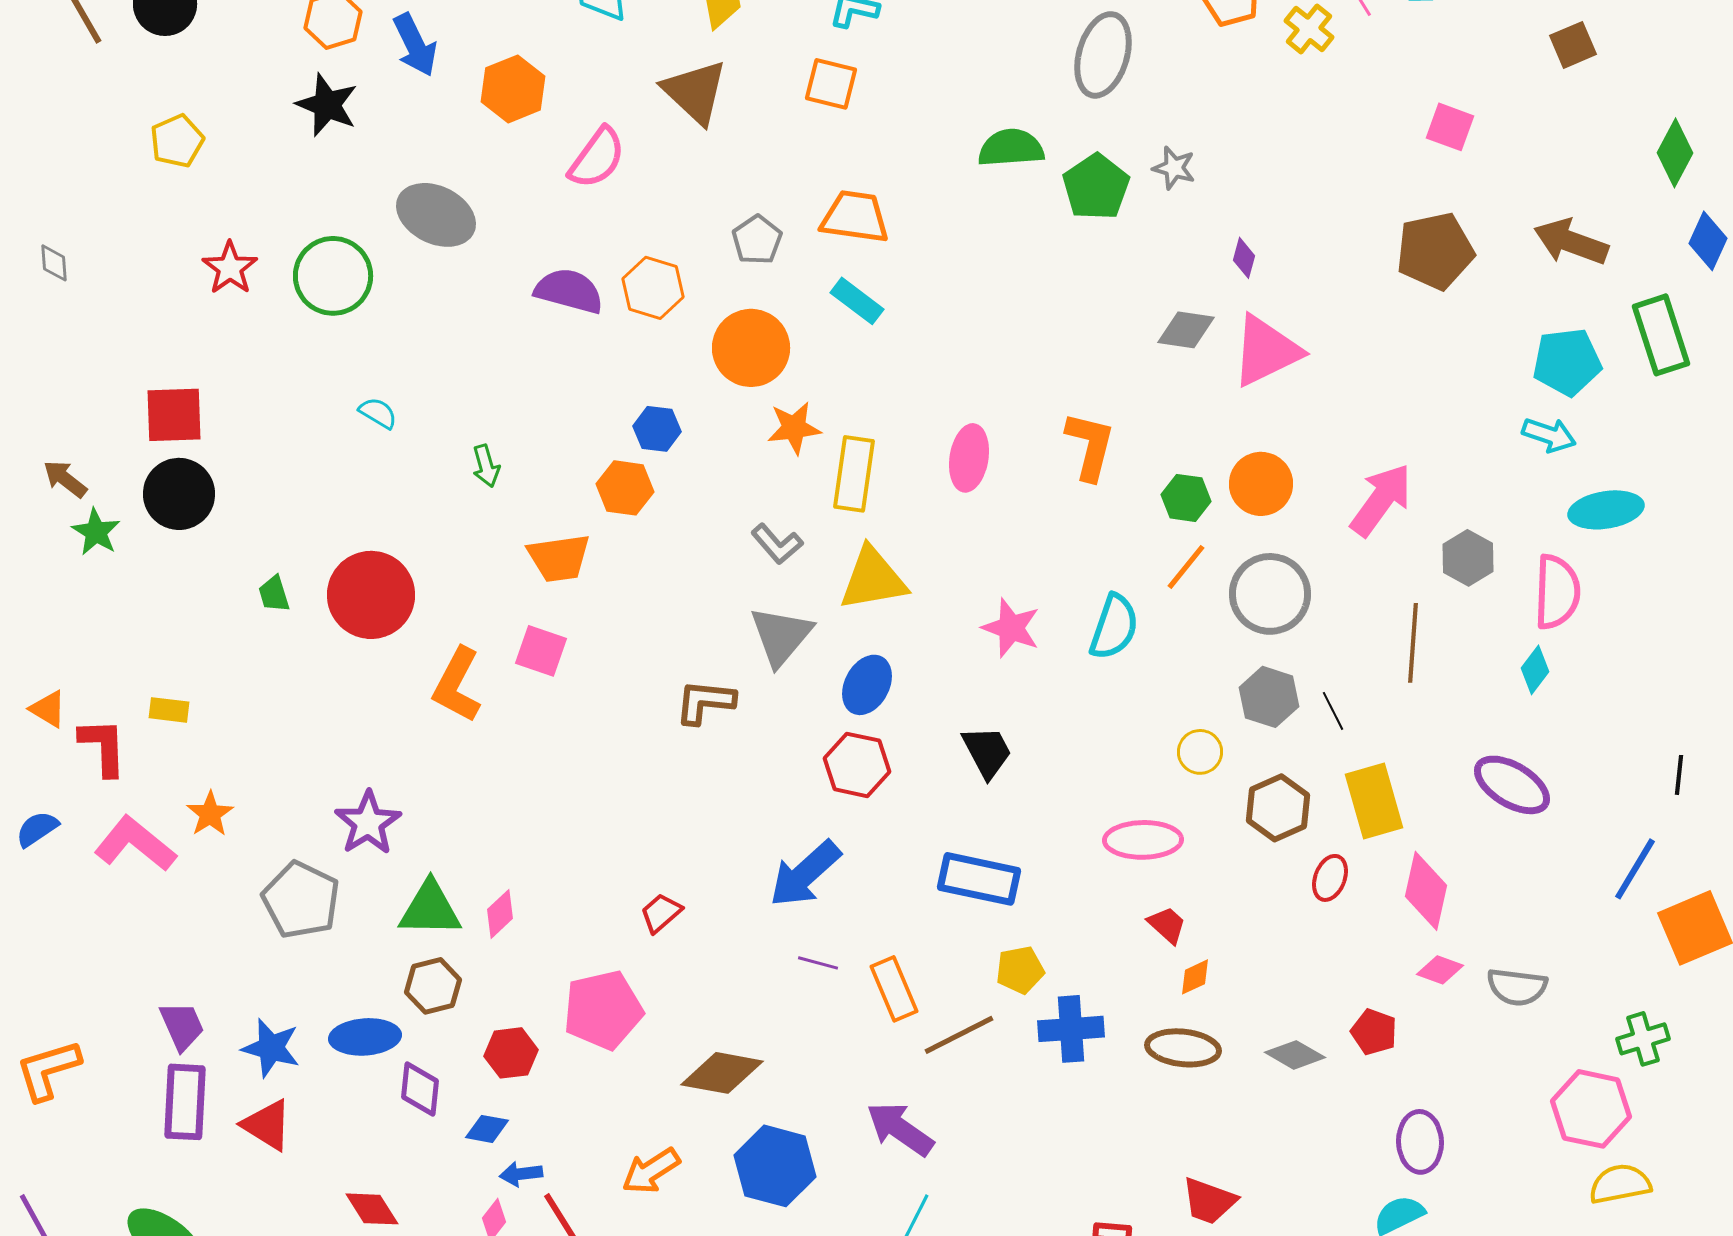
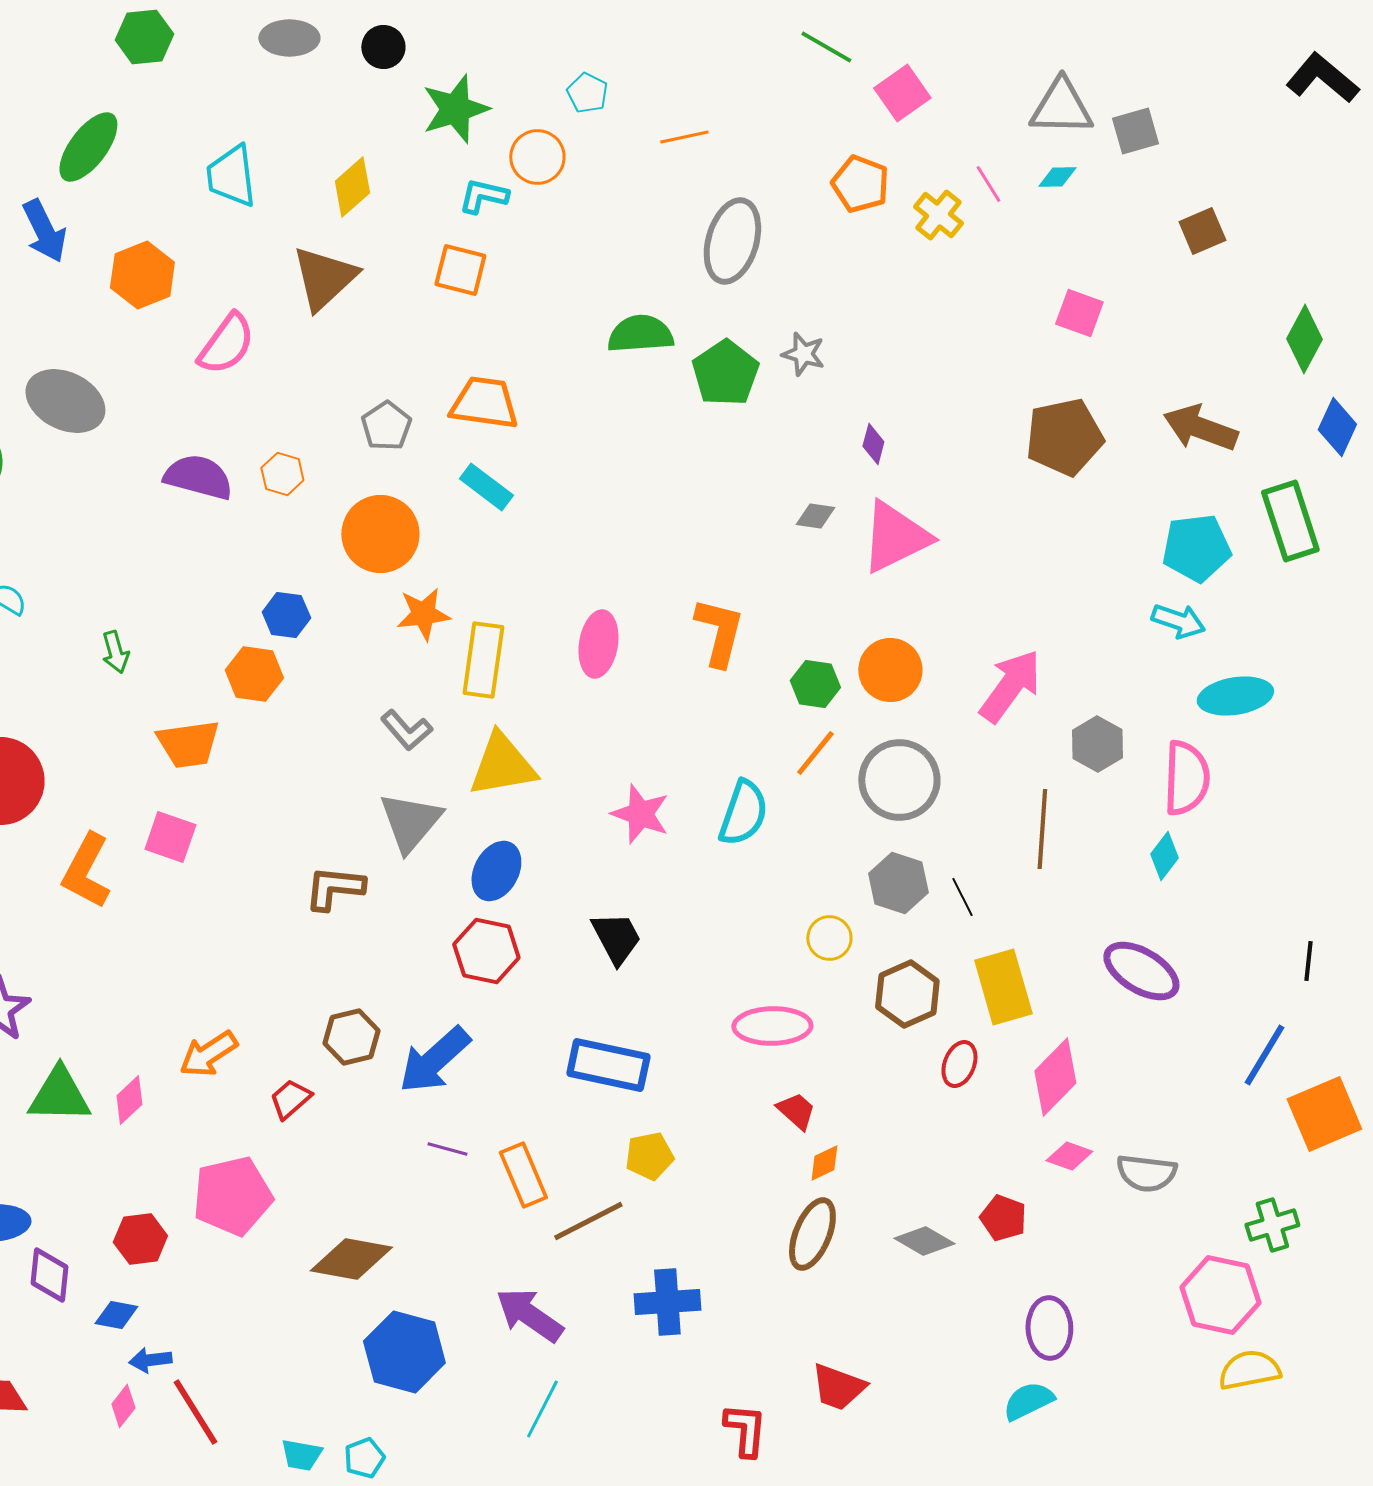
brown triangle: (695, 92) -> (324, 278), turned 34
orange hexagon: (653, 288) -> (282, 474), size x0.7
gray diamond: (1186, 330) -> (815, 516), size x0.7
pink diamond: (1426, 891) -> (1055, 1077), turned 32
brown hexagon: (433, 986) -> (351, 1037), moved
blue cross: (1071, 1029) -> (667, 1302), moved
brown ellipse: (1183, 1048) -> (812, 1234), turned -74
orange arrow: (651, 1171) -> (208, 1054), moved

